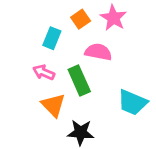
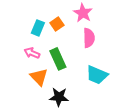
orange square: (81, 19) -> (57, 24), moved
pink semicircle: (98, 52) -> (89, 38), moved, turned 78

